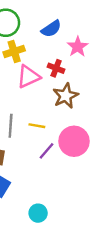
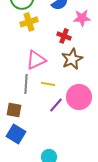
pink star: (78, 47) -> (82, 18), turned 30
pink triangle: (28, 77) -> (36, 60), moved

